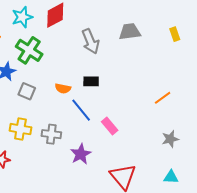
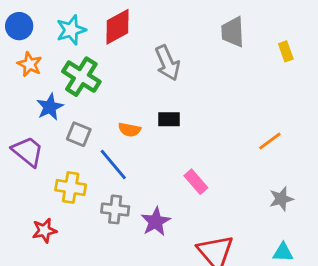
gray trapezoid: (130, 32) -> (233, 32), moved, turned -85
blue line: (81, 110) -> (113, 164), moved
gray cross: (51, 134) -> (115, 209), moved

